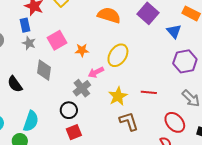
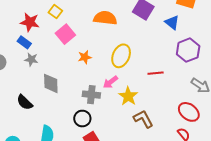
blue rectangle: (25, 25) -> (24, 42), turned -32
pink square: (57, 40) -> (65, 34), moved
pink arrow: (96, 72) -> (110, 82), moved
gray cross: (82, 88) -> (91, 95), turned -36
red line: (149, 92) -> (156, 73), moved

